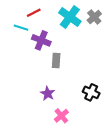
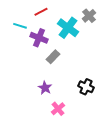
red line: (34, 13) -> (41, 12), moved
cyan cross: (70, 17) -> (68, 28), moved
gray rectangle: (56, 61) -> (53, 57), turned 40

